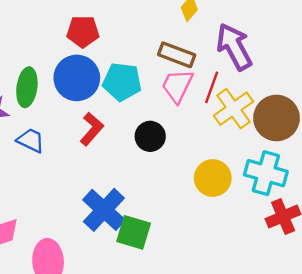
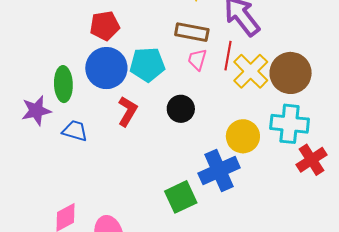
pink trapezoid: (177, 86) -> (197, 60), size x0.7
blue cross: (104, 210) -> (219, 171), moved, turned 33
green square: (134, 232) -> (181, 197), turned -32

